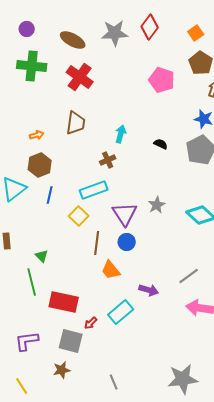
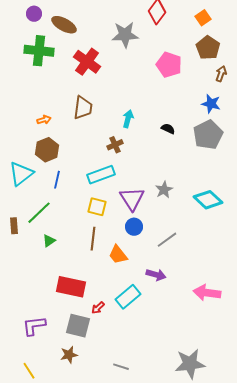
gray star: (115, 33) -> (125, 35), moved
brown ellipse: (73, 40) -> (64, 25), moved
yellow square: (79, 216) -> (97, 207), moved, turned -30
brown line: (97, 243) -> (93, 239), moved
green triangle: (42, 256) -> (49, 241), turned 40
gray line: (189, 276) -> (167, 240), moved
green line: (32, 282) -> (39, 213), moved, turned 60
gray line: (114, 382) -> (121, 367), turned -49

